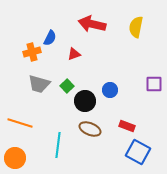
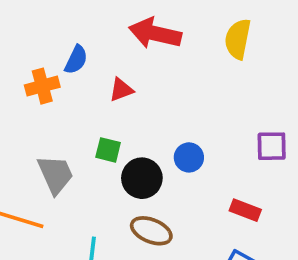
gray trapezoid: (39, 84) -> (55, 174), moved, turned -130
green square: (67, 86) -> (108, 150), turned -32
red rectangle: (127, 126) -> (245, 210), moved

